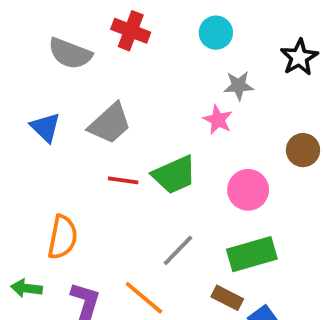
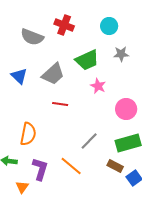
pink star: (218, 120) -> (98, 86), moved
green trapezoid: (174, 175) -> (87, 60), moved

